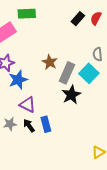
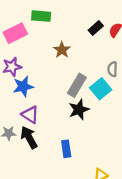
brown star: (50, 62) -> (62, 50), moved
blue rectangle: (46, 124) -> (66, 149), moved
black arrow: (29, 126) -> (29, 137), size x1.5

